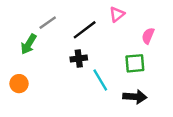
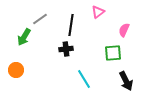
black line: (85, 30) -> (71, 25), turned -45
cyan line: (100, 80) -> (84, 79), moved
black arrow: (135, 97) -> (126, 81), moved, turned 60

